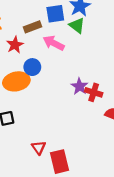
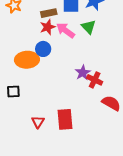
green triangle: (77, 25) -> (89, 27), moved
red star: (15, 45) -> (48, 27), moved
red rectangle: (59, 162) -> (65, 119), moved

